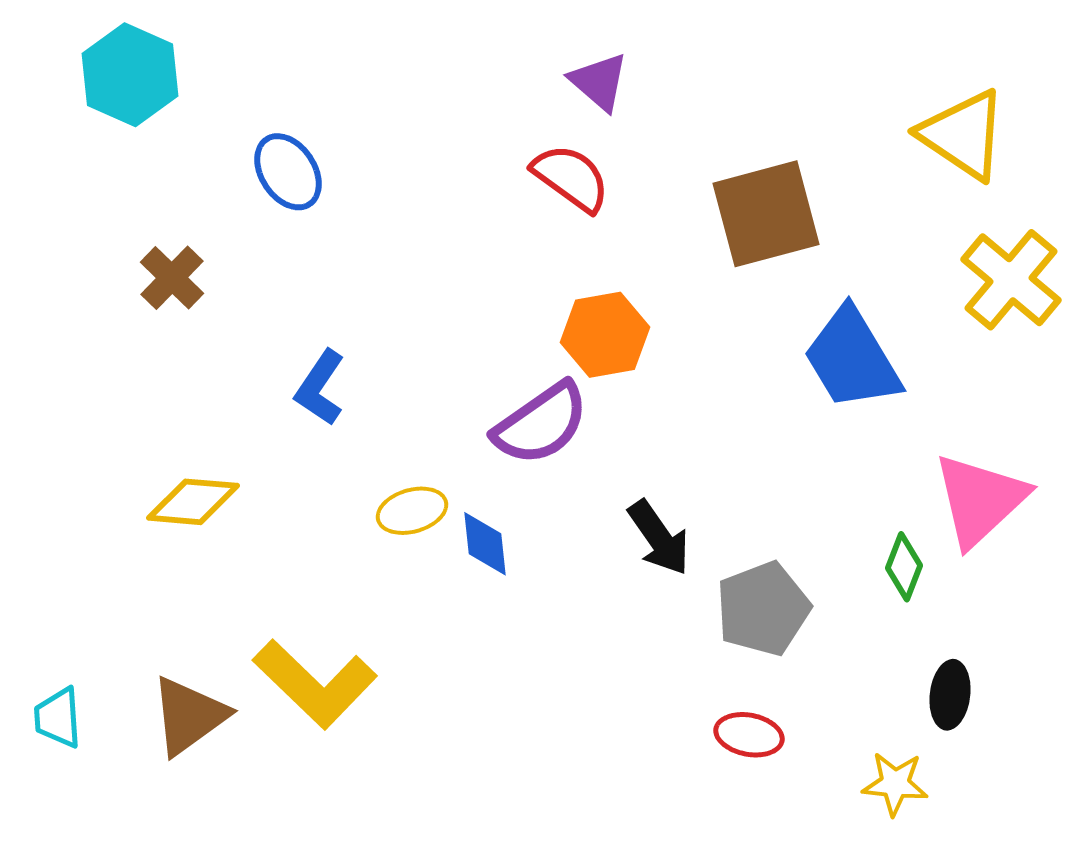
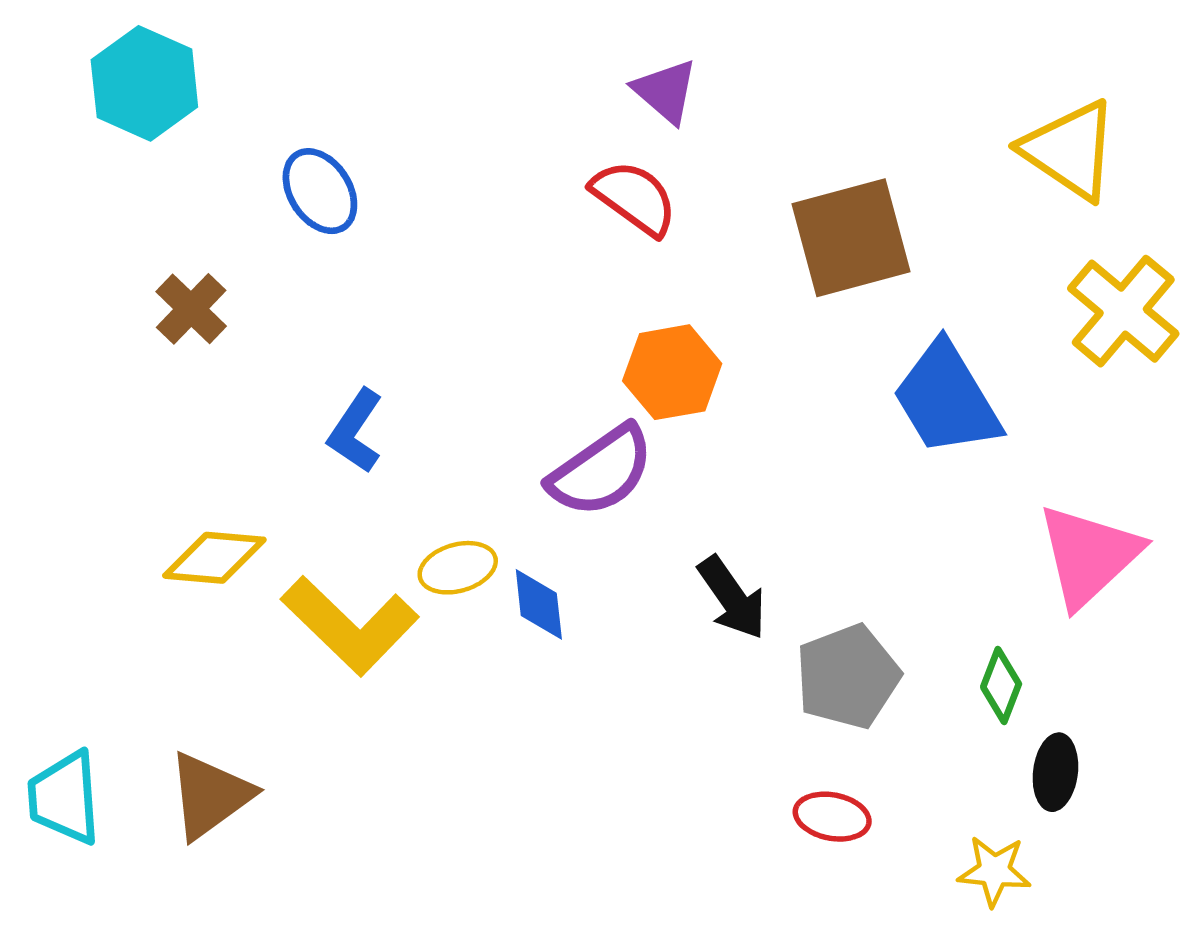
green diamond: (904, 567) -> (1001, 685), moved
yellow L-shape: (315, 684) -> (350, 625), moved
cyan trapezoid: (58, 718) -> (64, 798), size x1.4

